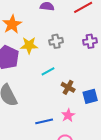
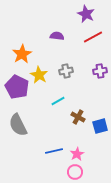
yellow star: (29, 45) -> (39, 75), turned 30
pink star: (68, 115) -> (77, 154), moved

